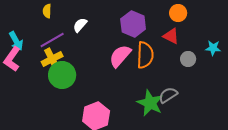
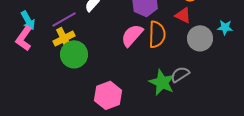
gray circle: (188, 59) -> (200, 38), size x1.6

